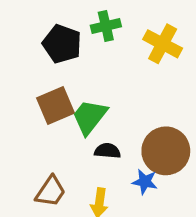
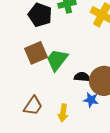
black semicircle: (107, 151) -> (82, 77), moved

